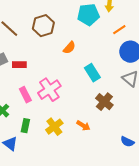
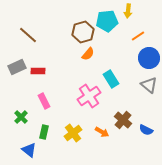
brown hexagon: (43, 26) -> (83, 32), moved
pink cross: (49, 90) -> (89, 96), moved
brown cross: (104, 102) -> (123, 120), moved
blue semicircle: (127, 142) -> (146, 130), moved

